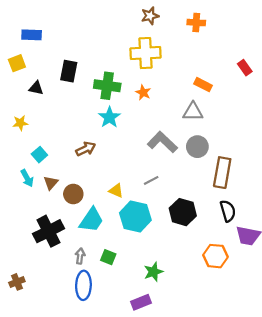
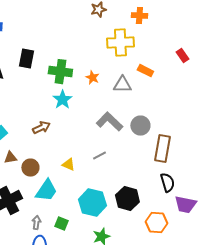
yellow cross: (145, 53) -> (120, 43), moved
gray triangle: (193, 112) -> (122, 85), moved
brown triangle: (51, 183) -> (10, 158), turned 40
black hexagon: (183, 212) -> (127, 199), moved
cyan hexagon: (135, 217) -> (92, 203), moved

